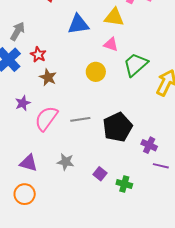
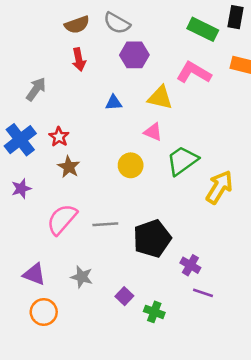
blue triangle: (78, 24) -> (114, 103), size x0.6
gray arrow: (17, 31) -> (36, 89), moved
purple star: (23, 103) -> (21, 189), moved
orange circle: (25, 194) -> (44, 312), moved

